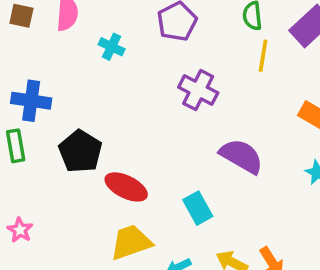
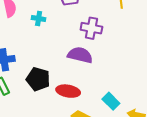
purple semicircle: (241, 156) -> (80, 55), moved
cyan rectangle: (198, 208) -> (111, 101), moved

